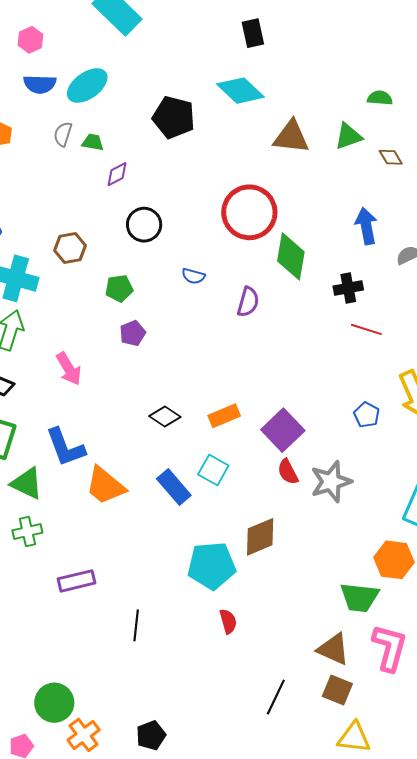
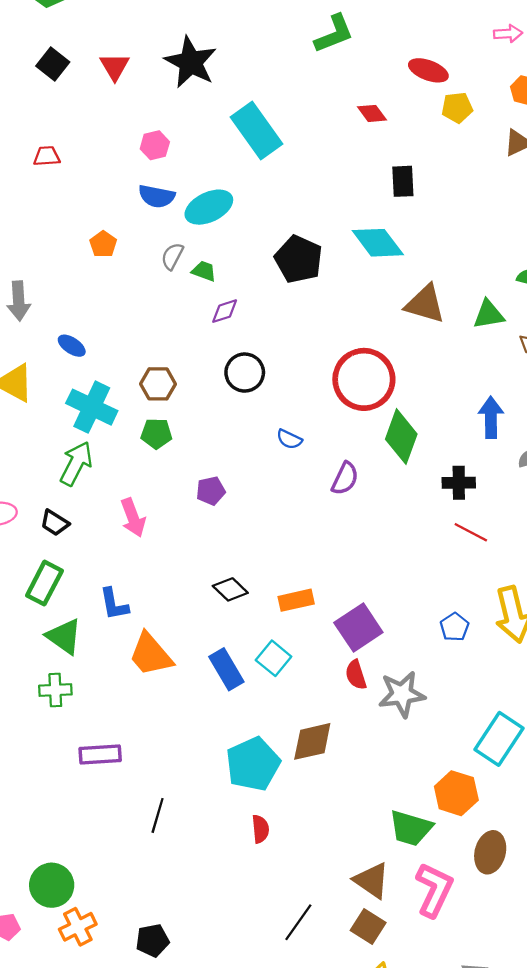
green pentagon: (119, 288) -> (156, 434), moved
blue L-shape: (65, 447) -> (114, 604), size x0.7
cyan pentagon: (212, 566) -> (253, 764), turned -30

